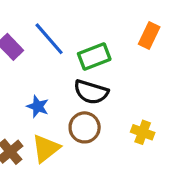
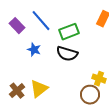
blue star: (38, 106) -> (34, 50), moved
brown circle: (85, 127) -> (90, 95), moved

